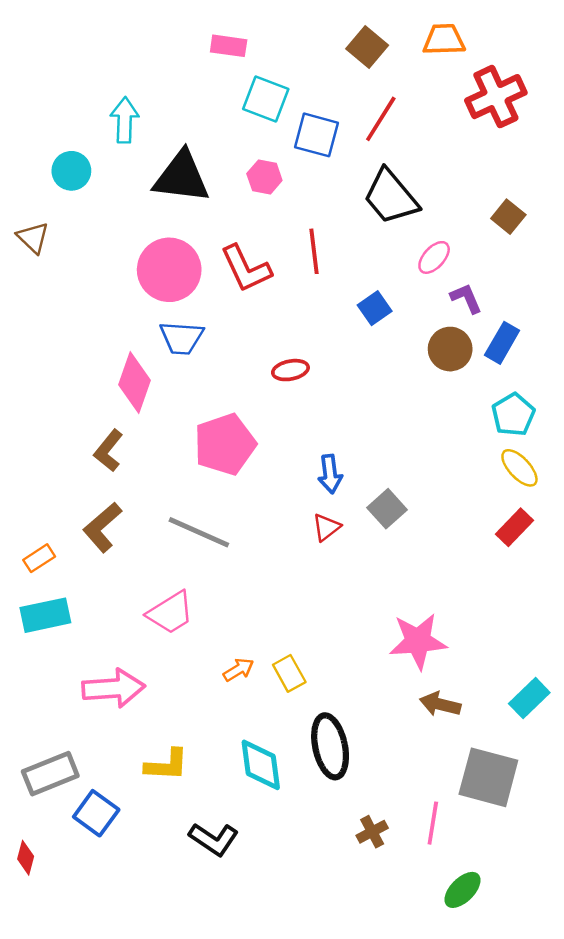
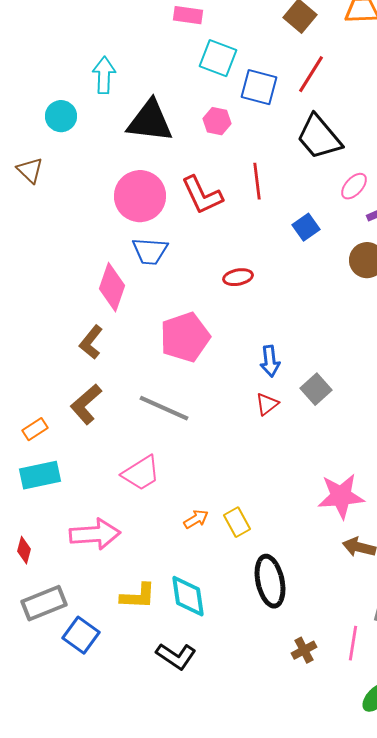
cyan diamond: (261, 765) -> (188, 596), moved
red diamond: (26, 858) -> (24, 550), moved

